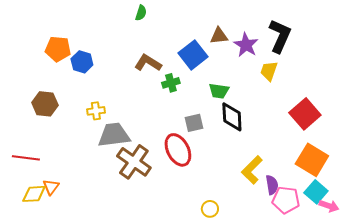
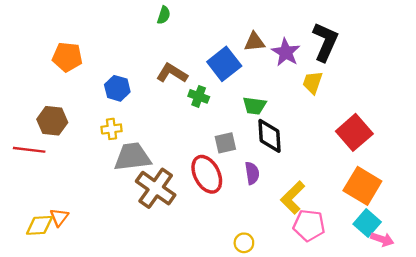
blue hexagon: (82, 62) -> (117, 88), moved
green cross: (171, 83) -> (199, 96), turned 36
red line: (26, 158) -> (29, 150), moved
purple semicircle: (272, 185) -> (252, 173), moved
pink pentagon: (286, 200) -> (309, 225), moved

